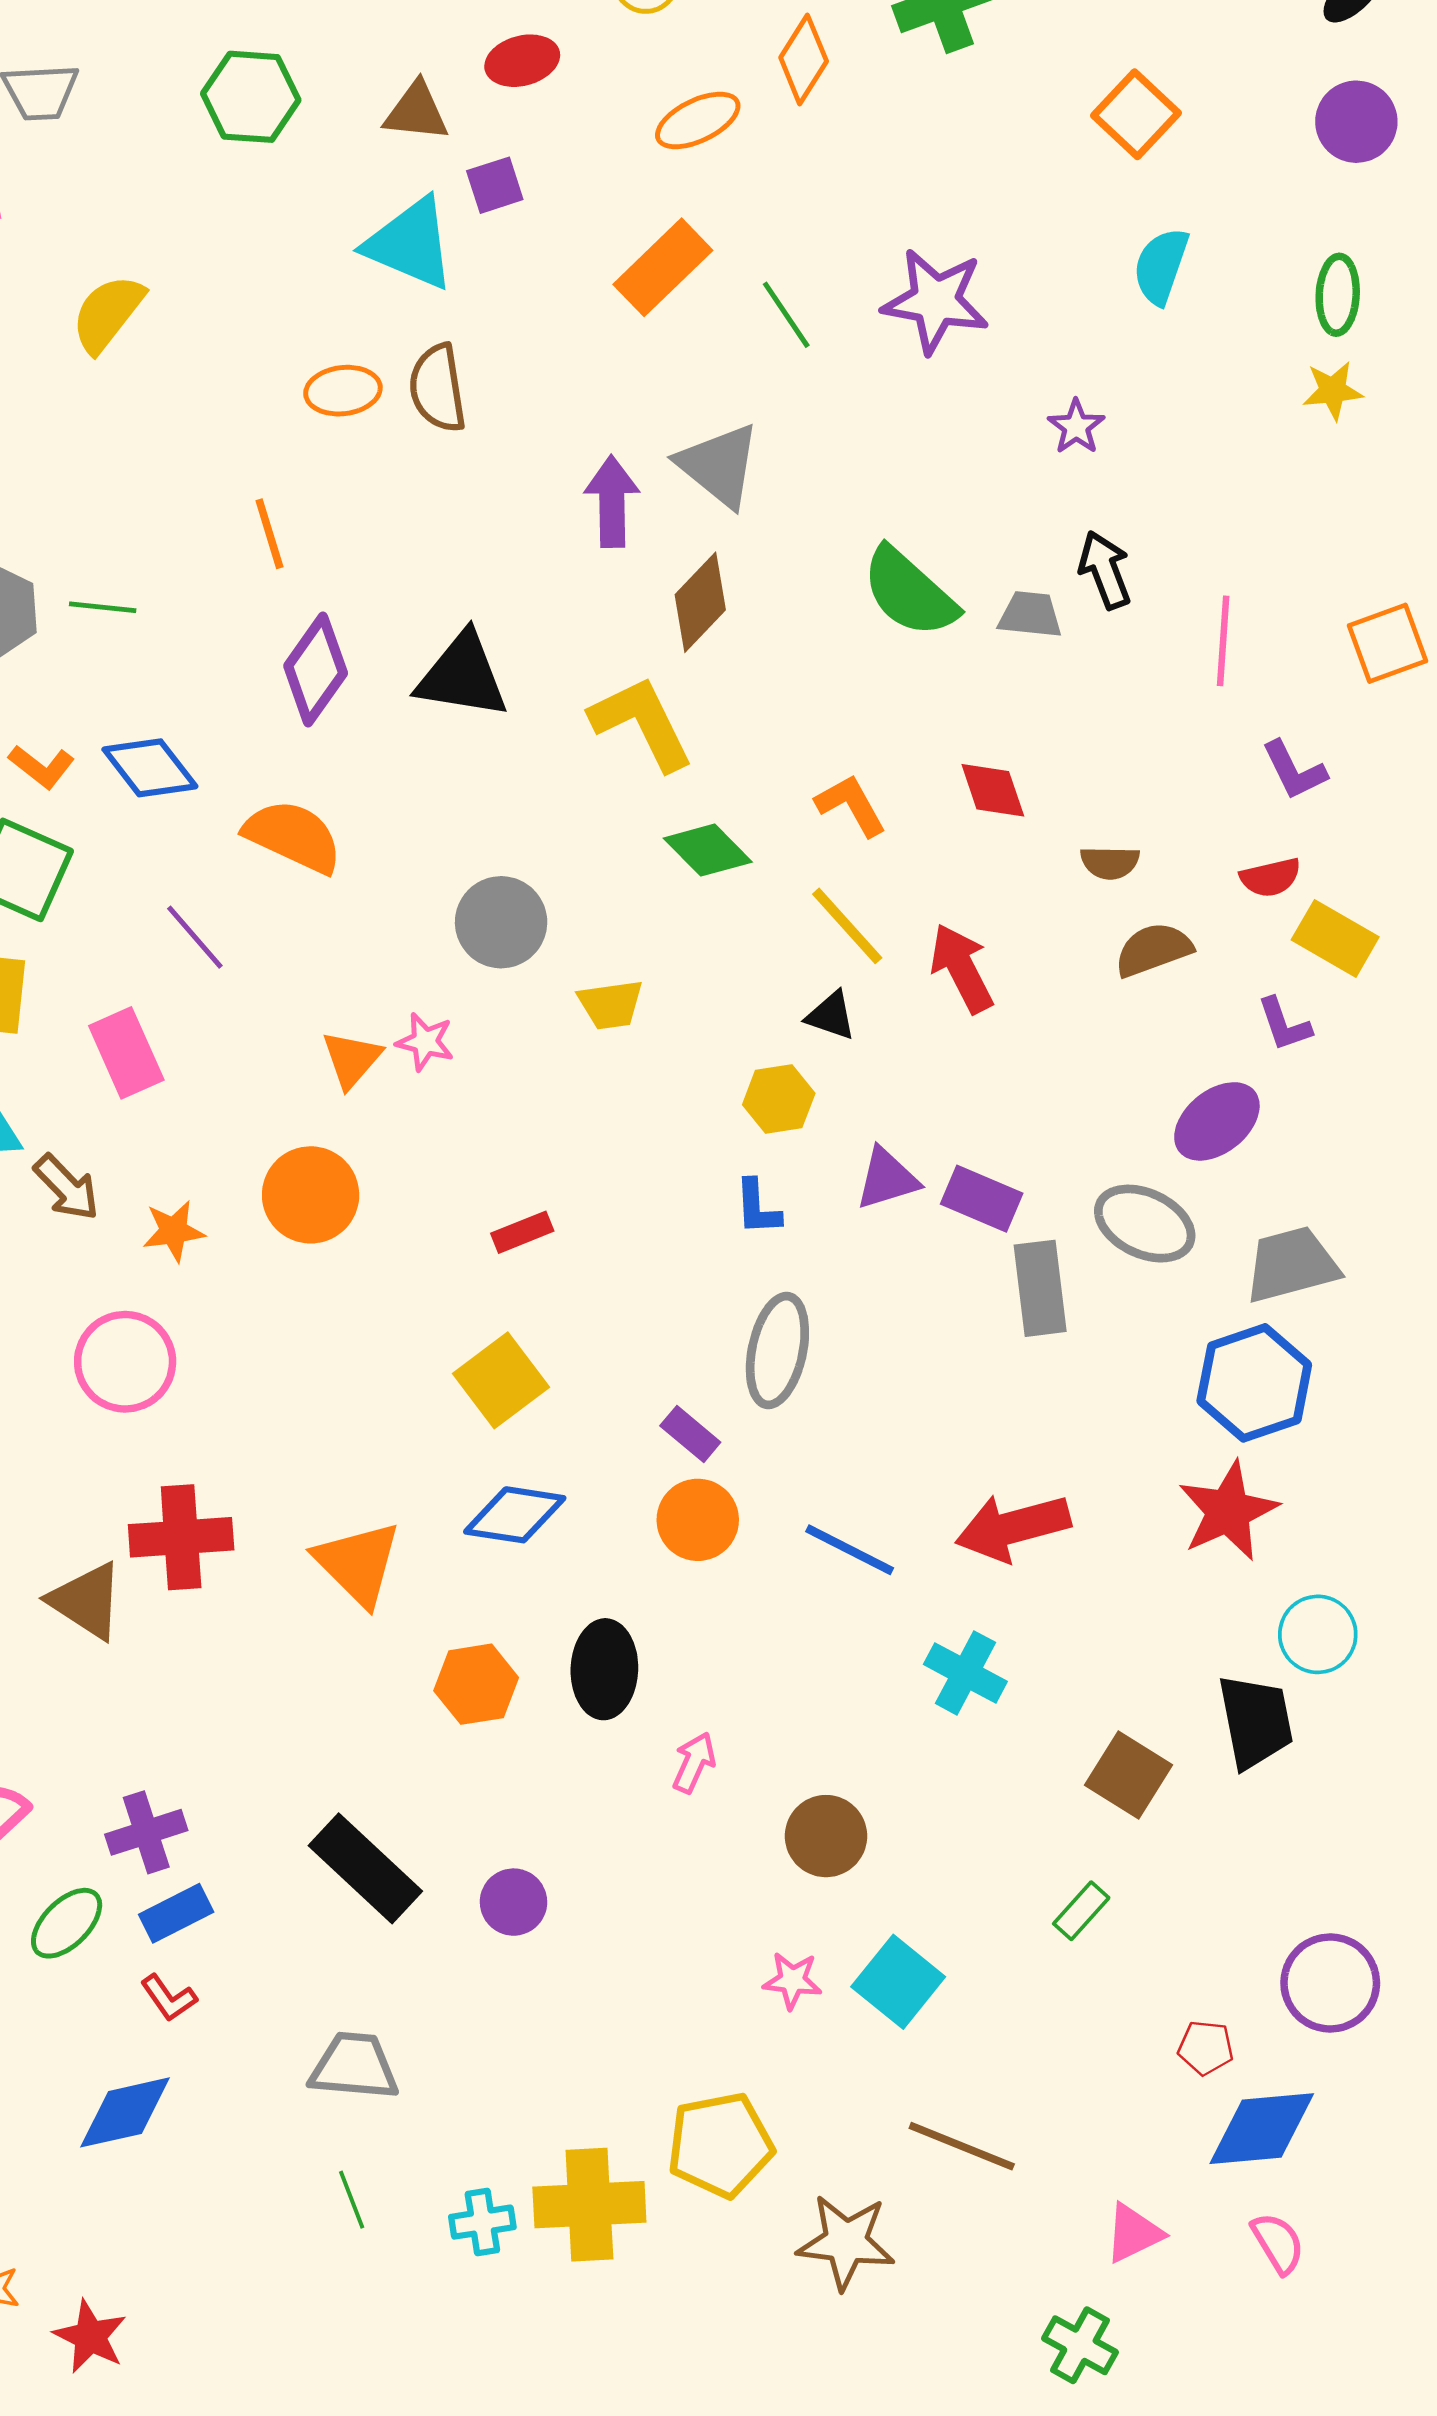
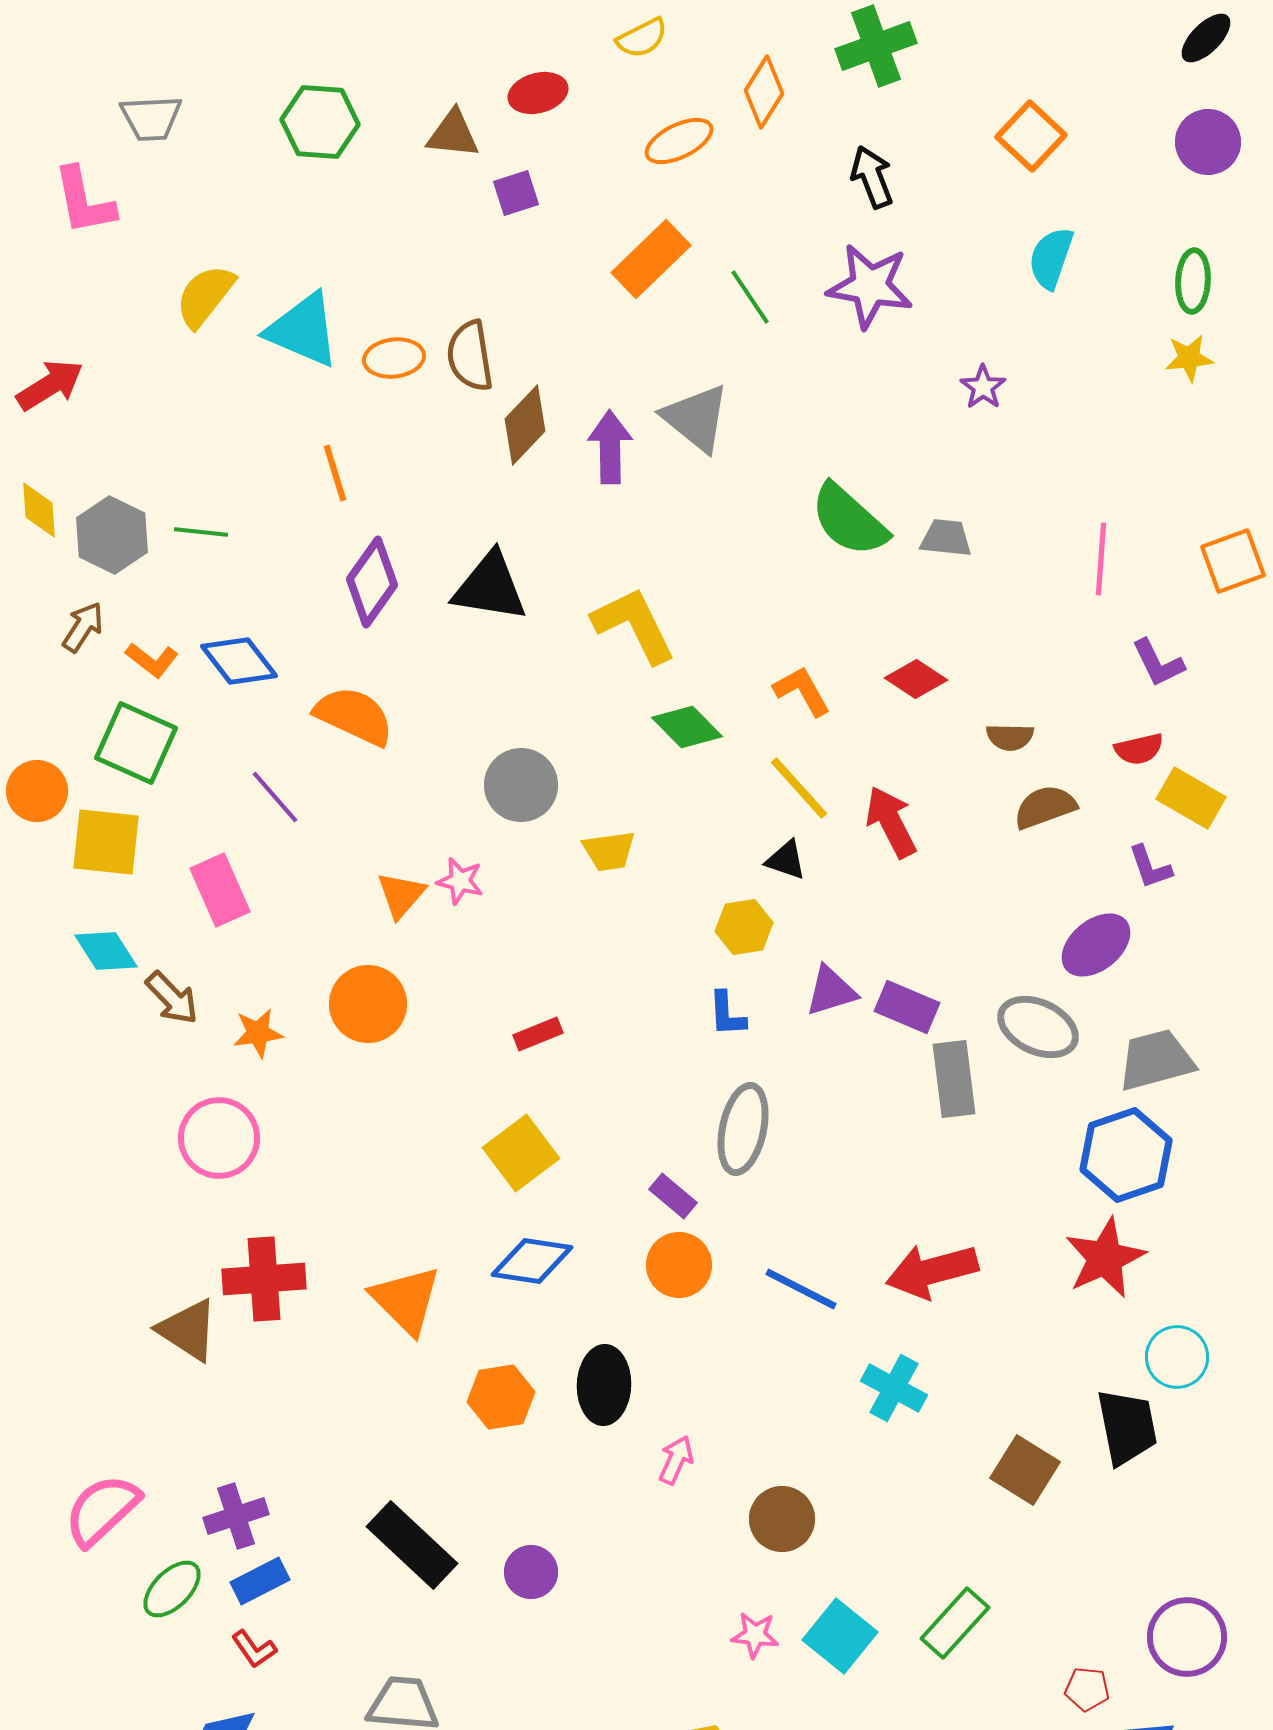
cyan triangle: (410, 244) -> (303, 330), moved
black arrow: (1105, 570) -> (872, 177), moved
brown diamond: (700, 602) -> (525, 425), moved
red diamond: (993, 790) -> (916, 679), turned -38
green rectangle: (1081, 1911) -> (955, 1623), moved, size x1.5

